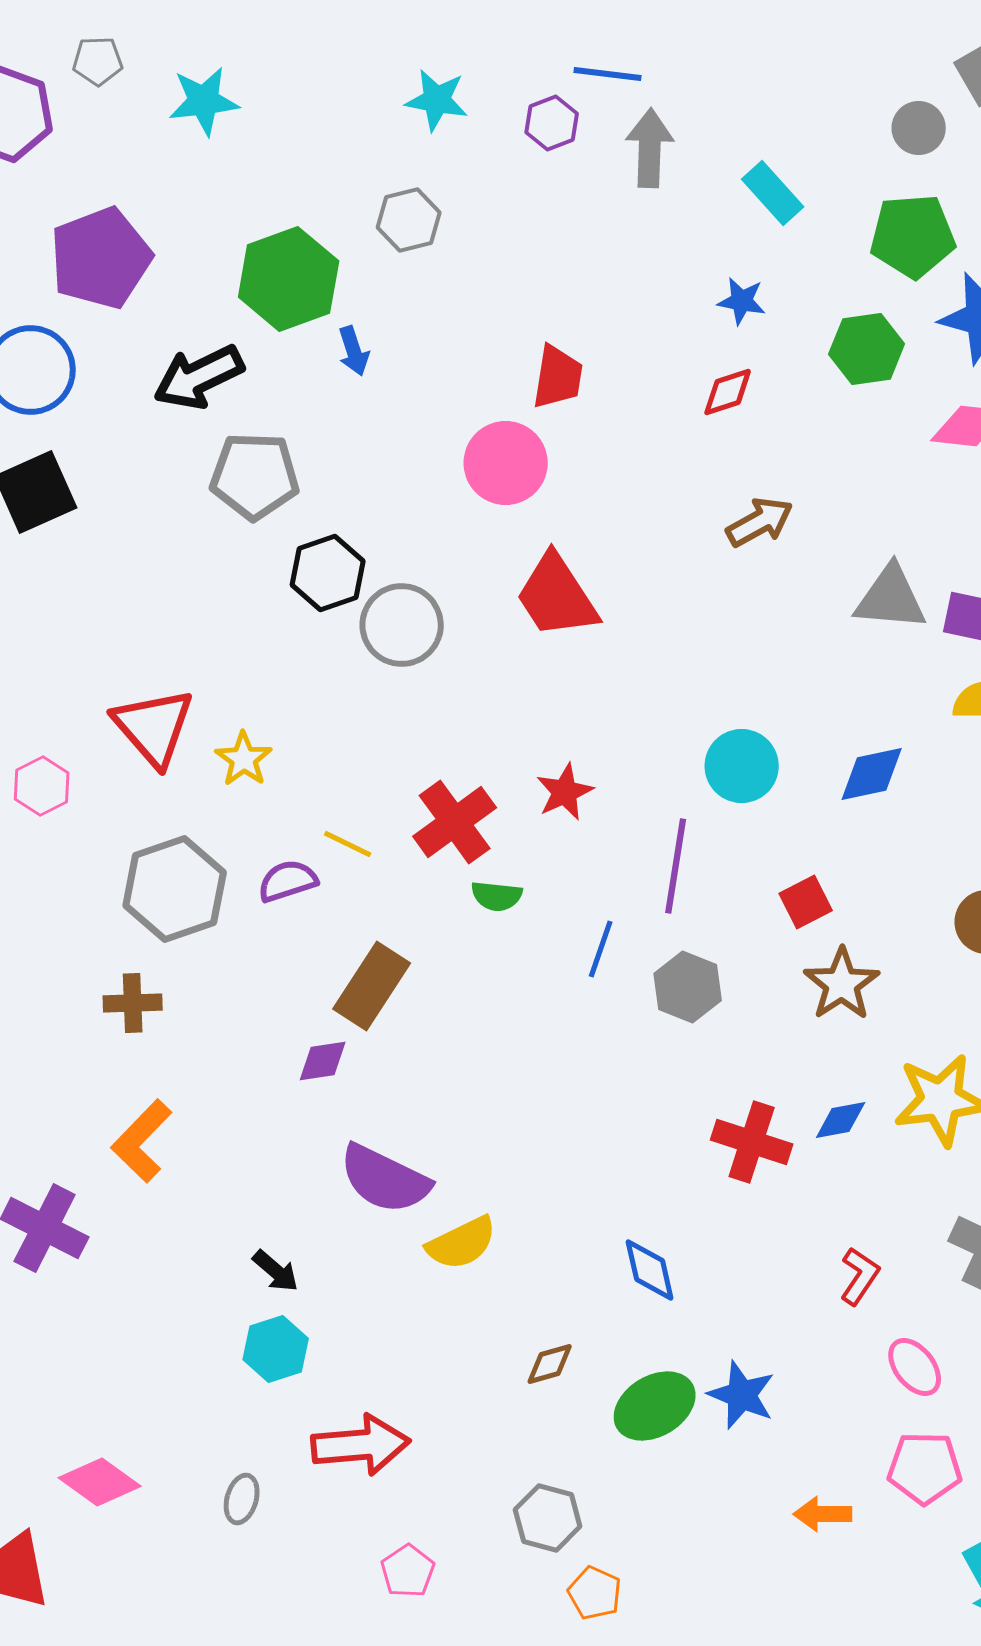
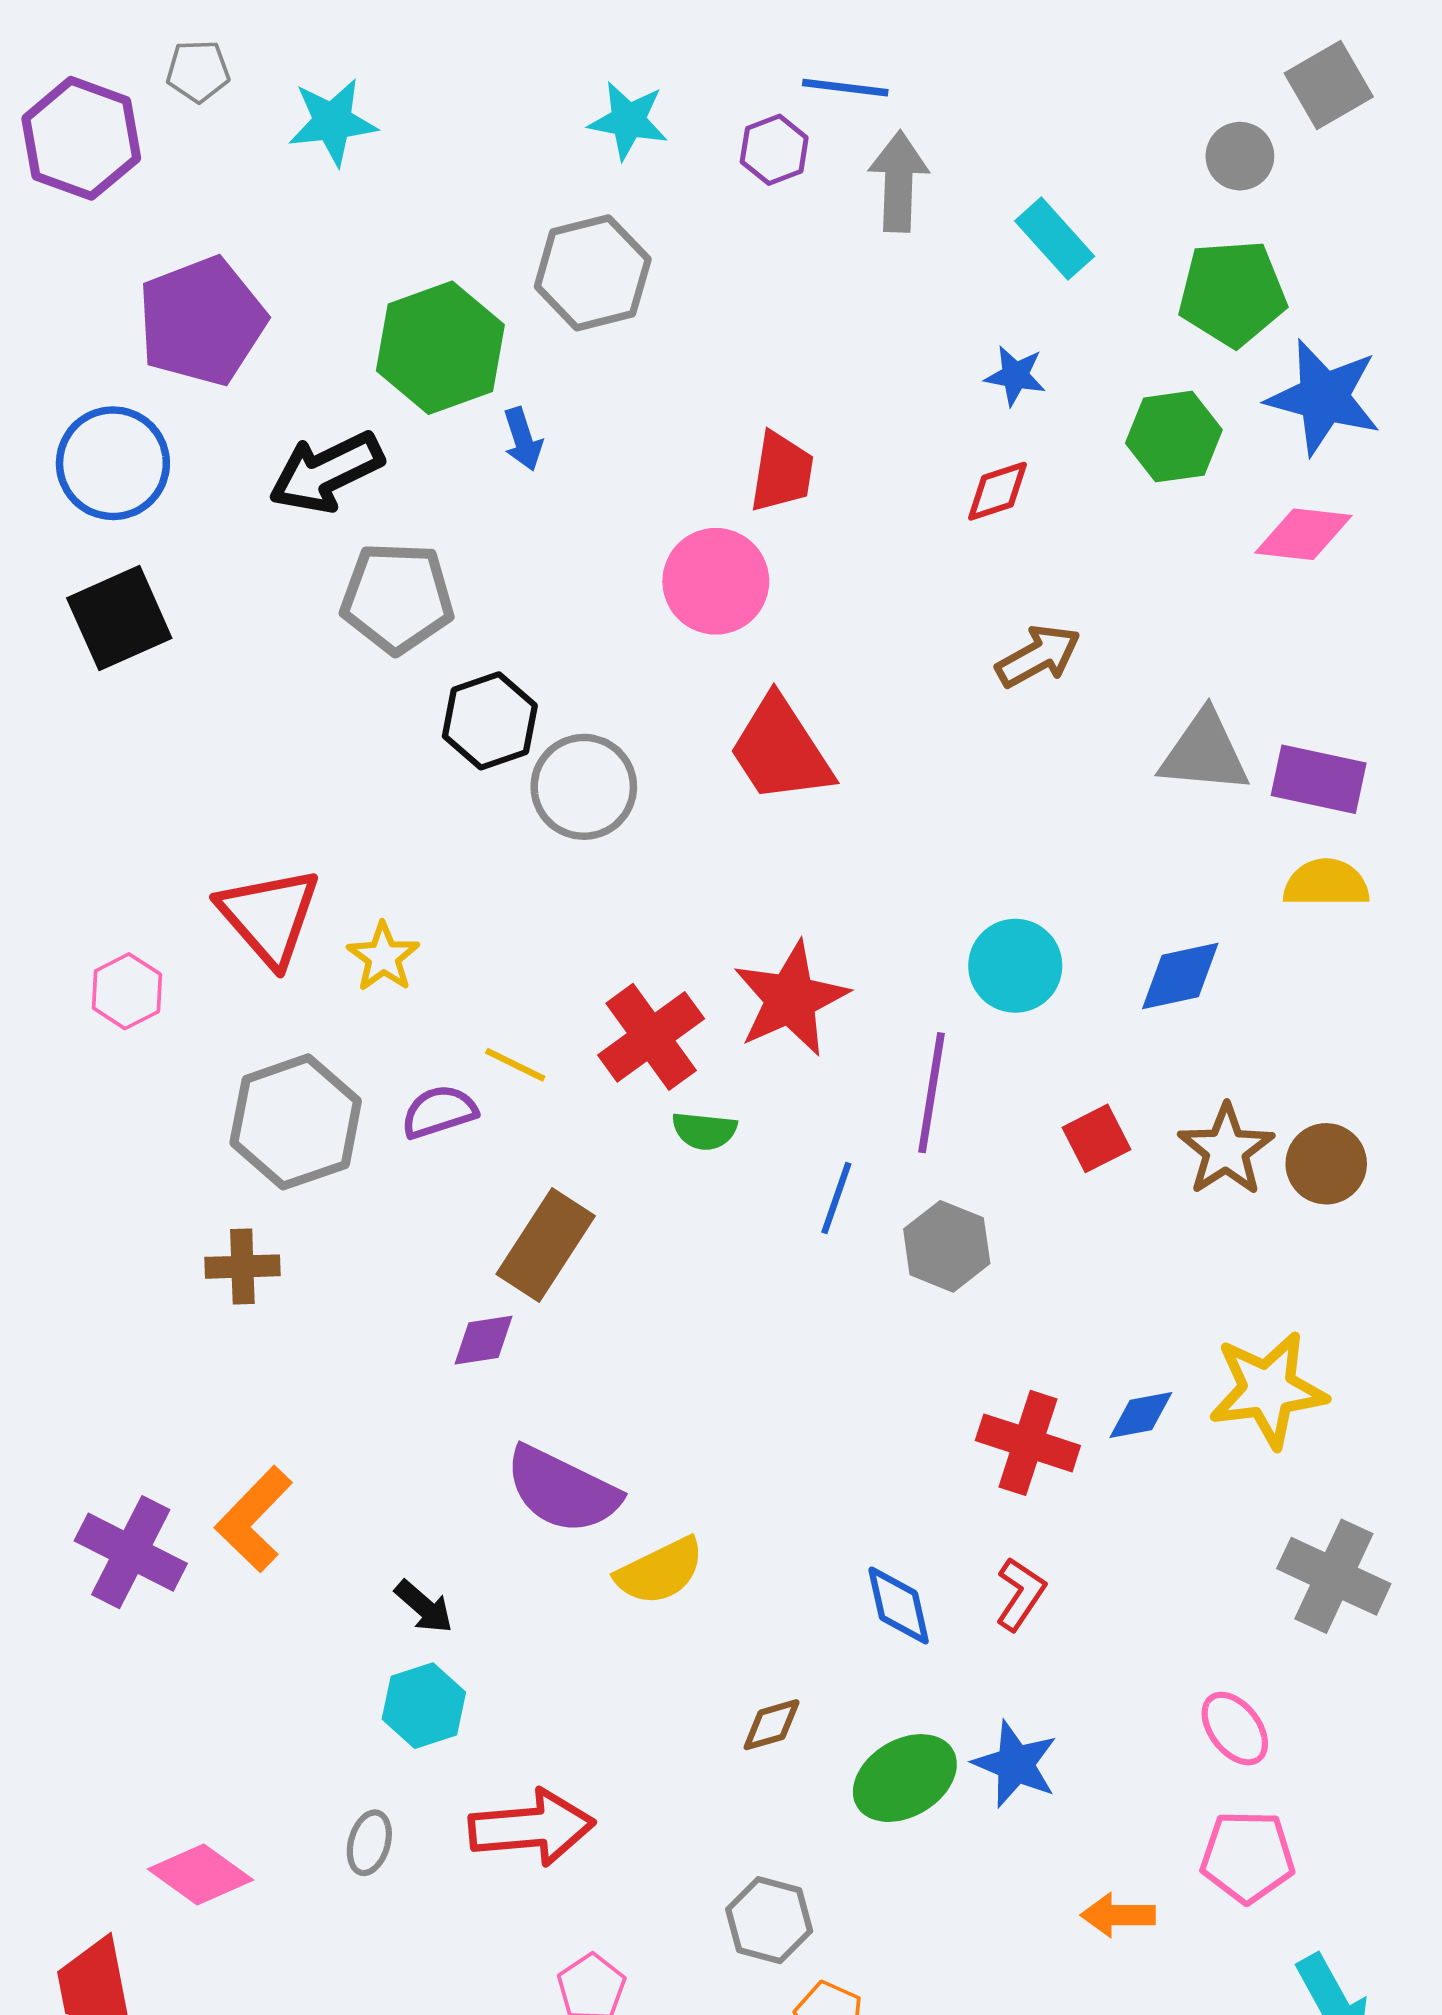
gray hexagon: (409, 220) -> (593, 273), size x1.4
red star: (565, 792) -> (791, 999), size x1.6
brown star: (842, 984) -> (1226, 1150), moved
orange L-shape: (142, 1141) -> (254, 1519), moved
red L-shape: (860, 1276) -> (1020, 1594), moved
gray ellipse: (242, 1499) -> (369, 1843), moved

